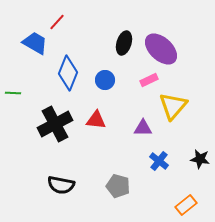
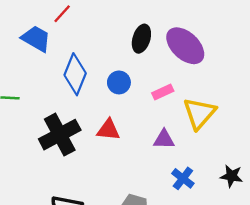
pink rectangle: (149, 80) -> (163, 92), moved

